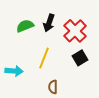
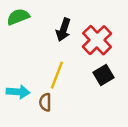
green semicircle: (25, 26) -> (18, 17), moved
brown semicircle: (53, 87) -> (45, 102), moved

